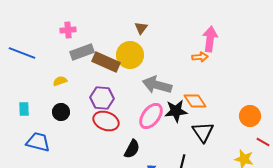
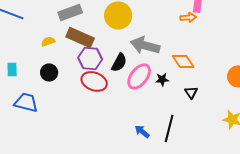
brown rectangle: (106, 62) -> (80, 37), moved
black star: (176, 111) -> (162, 79), moved, size x0.6
black triangle: (203, 132) -> (191, 92), size x0.6
black semicircle: (132, 149) -> (119, 62), moved

